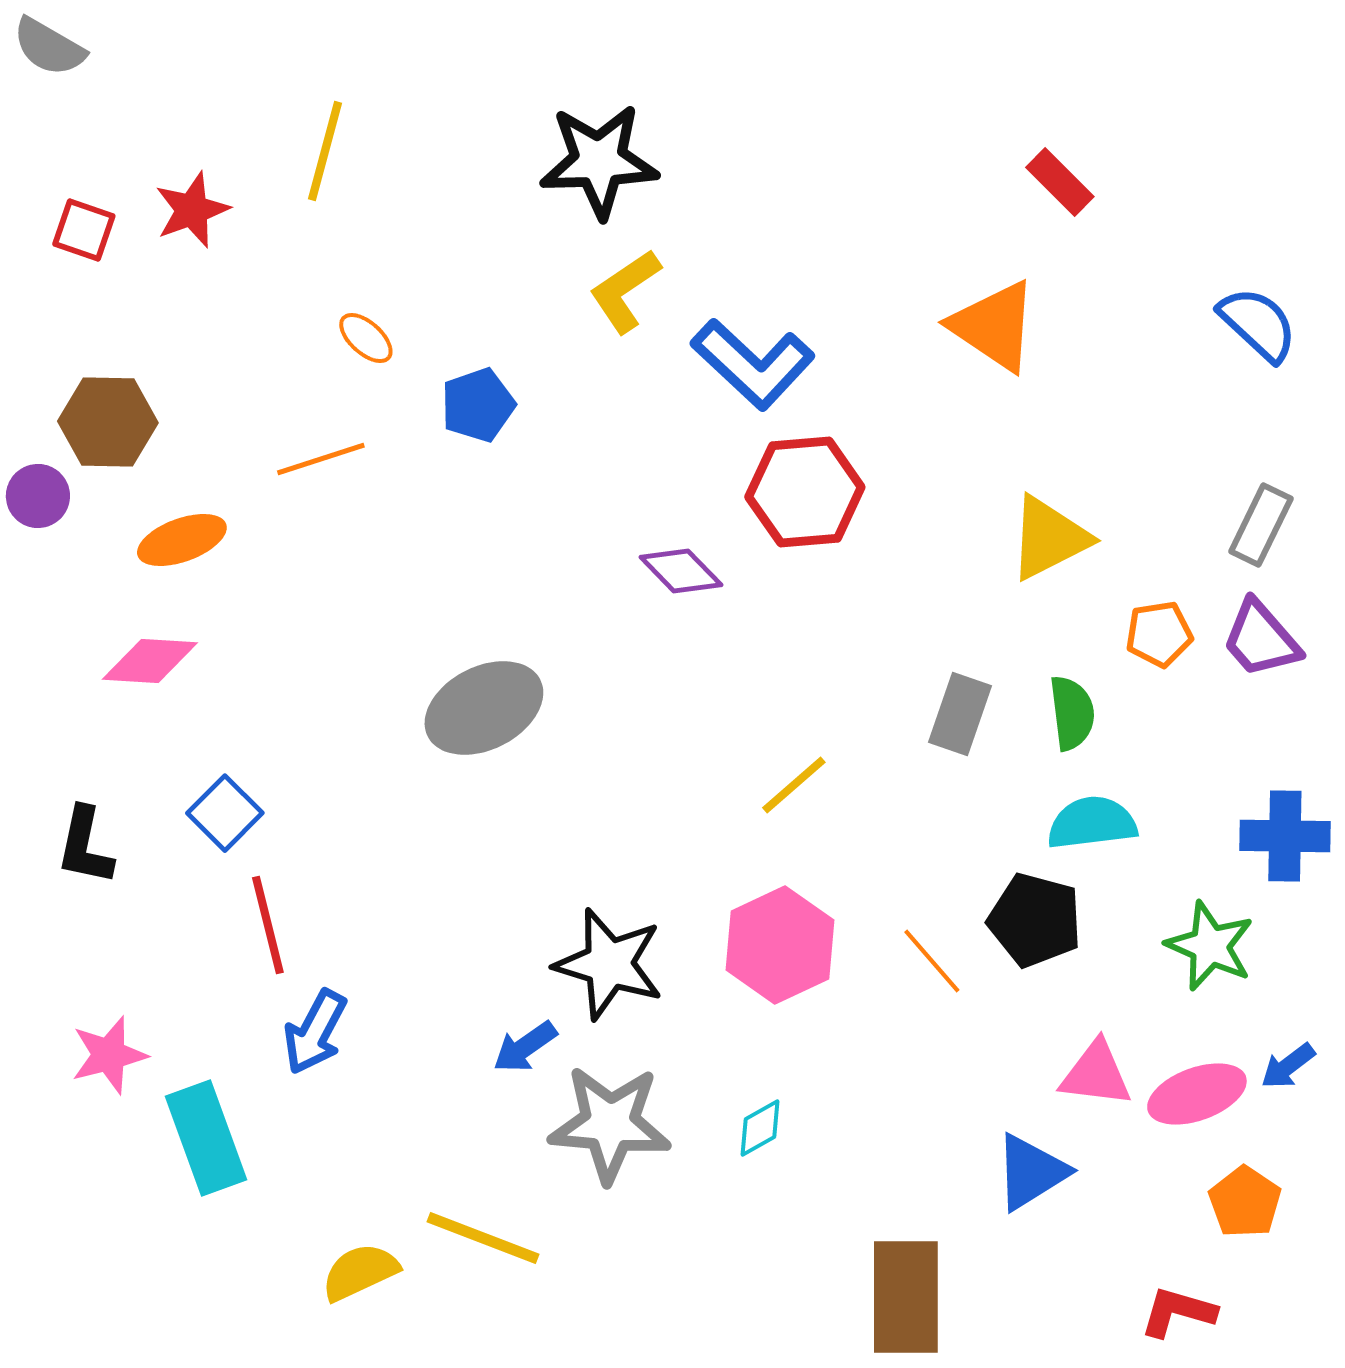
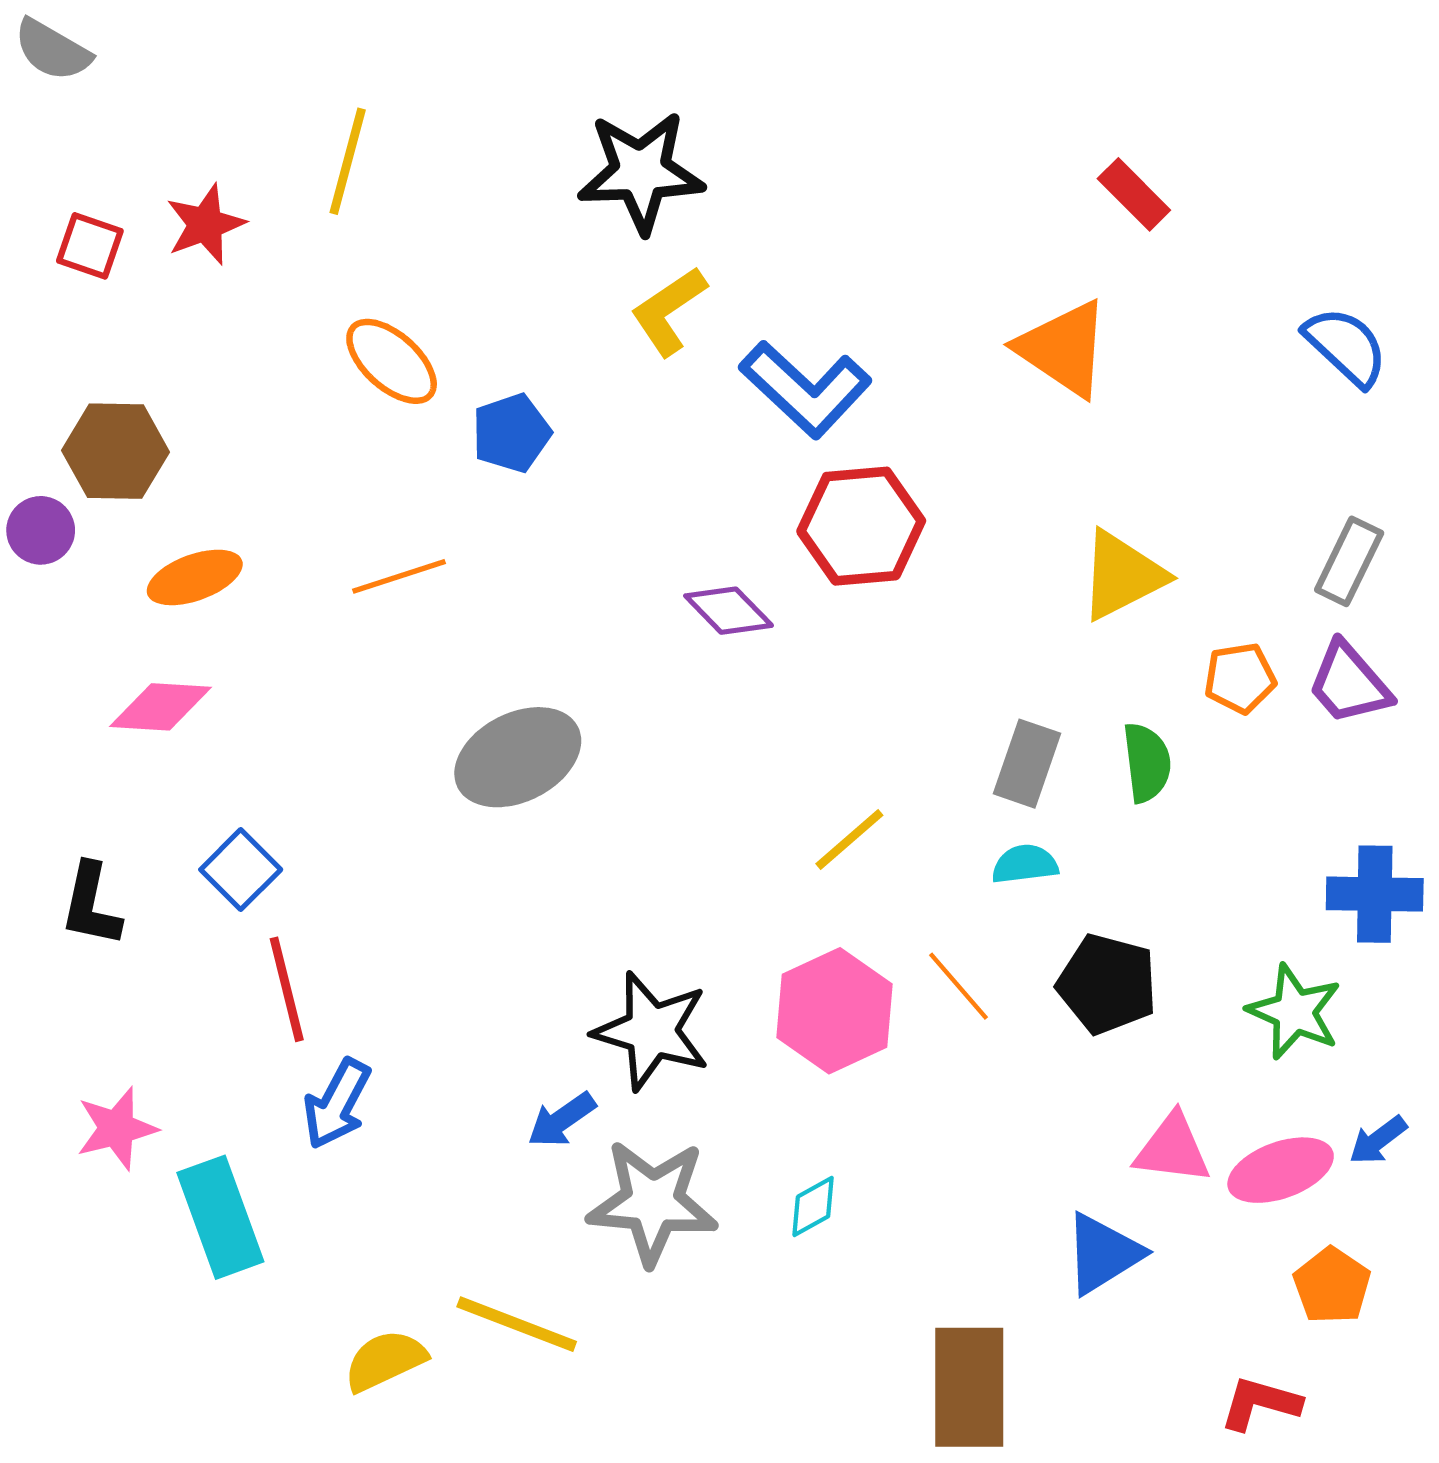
orange ellipse: (366, 338) -> (392, 361), size x1.6
orange line: (321, 459) -> (399, 576), moved
cyan semicircle: (1092, 823) -> (1025, 864), moved, size x0.7
orange line: (932, 961) -> (959, 986), moved

